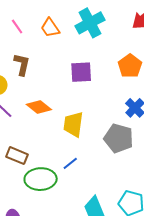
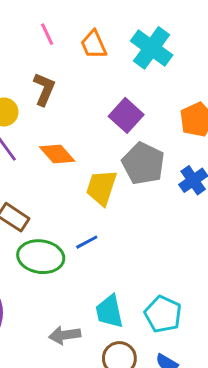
cyan cross: (90, 23) -> (152, 48), turned -36
purple square: (81, 72) -> (126, 115), turned 35
gray pentagon: (119, 138) -> (143, 163), moved

